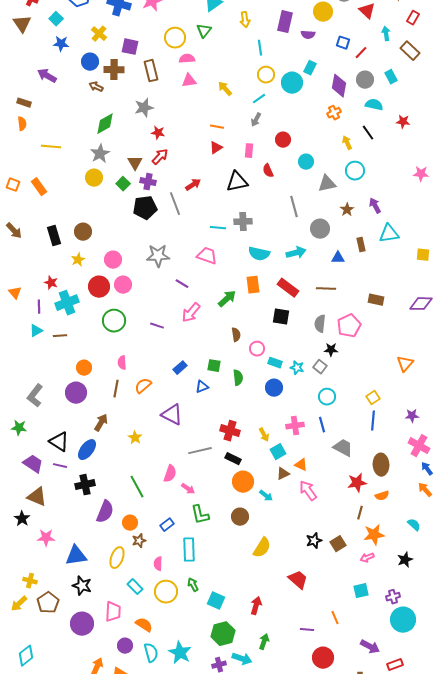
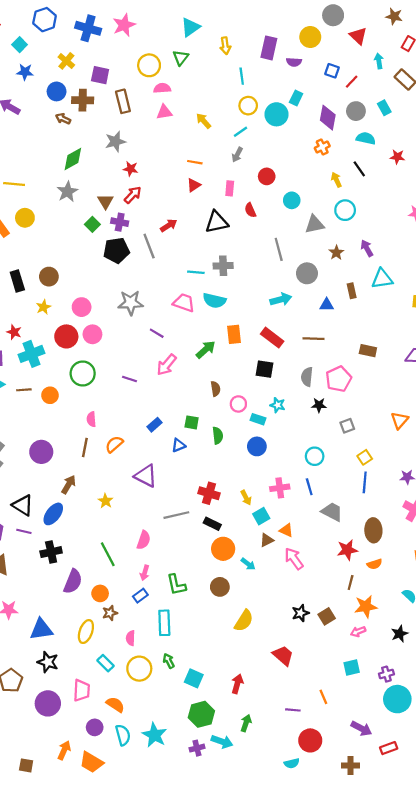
yellow circle: (94, 178) -> (25, 218), moved
cyan semicircle: (259, 254) -> (214, 301), moved
gray square: (320, 367) -> (347, 426), moved, turned 32
orange circle: (84, 368) -> (50, 395), moved
cyan star: (297, 368) -> (278, 405), moved
pink arrow: (188, 489) -> (145, 573), moved, turned 72

